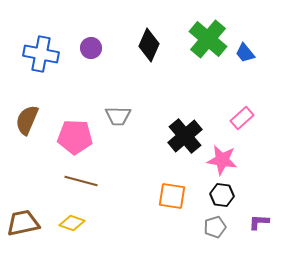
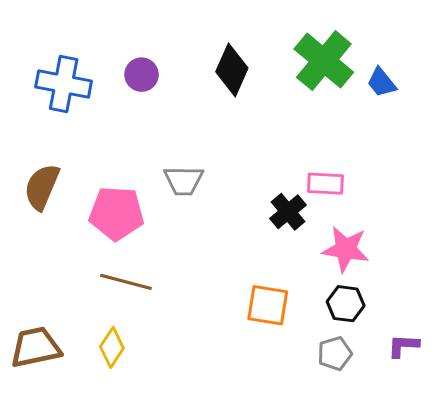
pink rectangle: (242, 118) -> (325, 184), moved, turned 45
black cross: (185, 136) -> (288, 212), size x0.7
yellow diamond: (72, 223) -> (112, 347), turned -75

